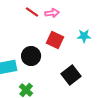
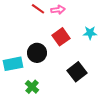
red square: (55, 40) -> (61, 37), turned 30

